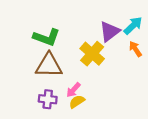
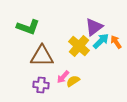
cyan arrow: (133, 26) -> (101, 41), moved
green L-shape: (47, 37) -> (28, 27), moved
yellow semicircle: (77, 102) -> (73, 81), moved

